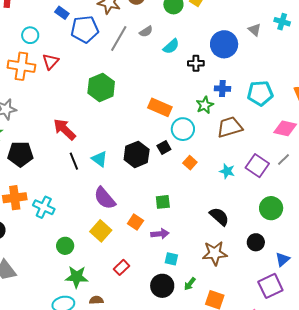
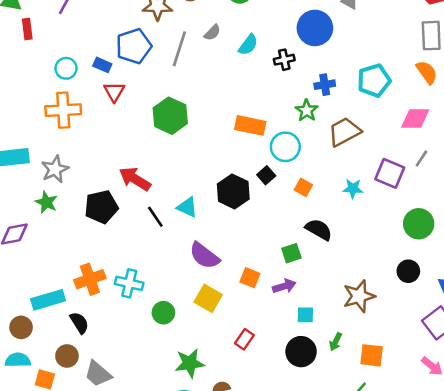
blue rectangle: (62, 13) -> (102, 65), moved
red triangle: (51, 62) -> (114, 92), moved
black pentagon: (20, 154) -> (101, 207), moved
green square: (163, 202) -> (291, 253), moved
black semicircle: (219, 217) -> (319, 230), moved
green circle: (65, 246) -> (163, 313), moved

